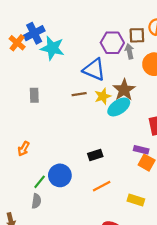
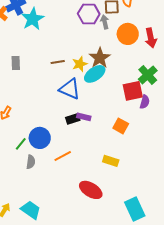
cyan star: (52, 48) -> (33, 19), turned 30
blue triangle: (94, 70) -> (70, 89), moved
purple rectangle: (141, 150) -> (84, 117), moved
orange line: (102, 186) -> (63, 156), moved
gray semicircle: (36, 201) -> (31, 162), moved

